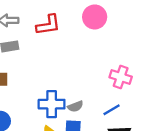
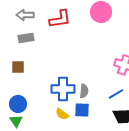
gray semicircle: (75, 106) -> (84, 91), turned -64

